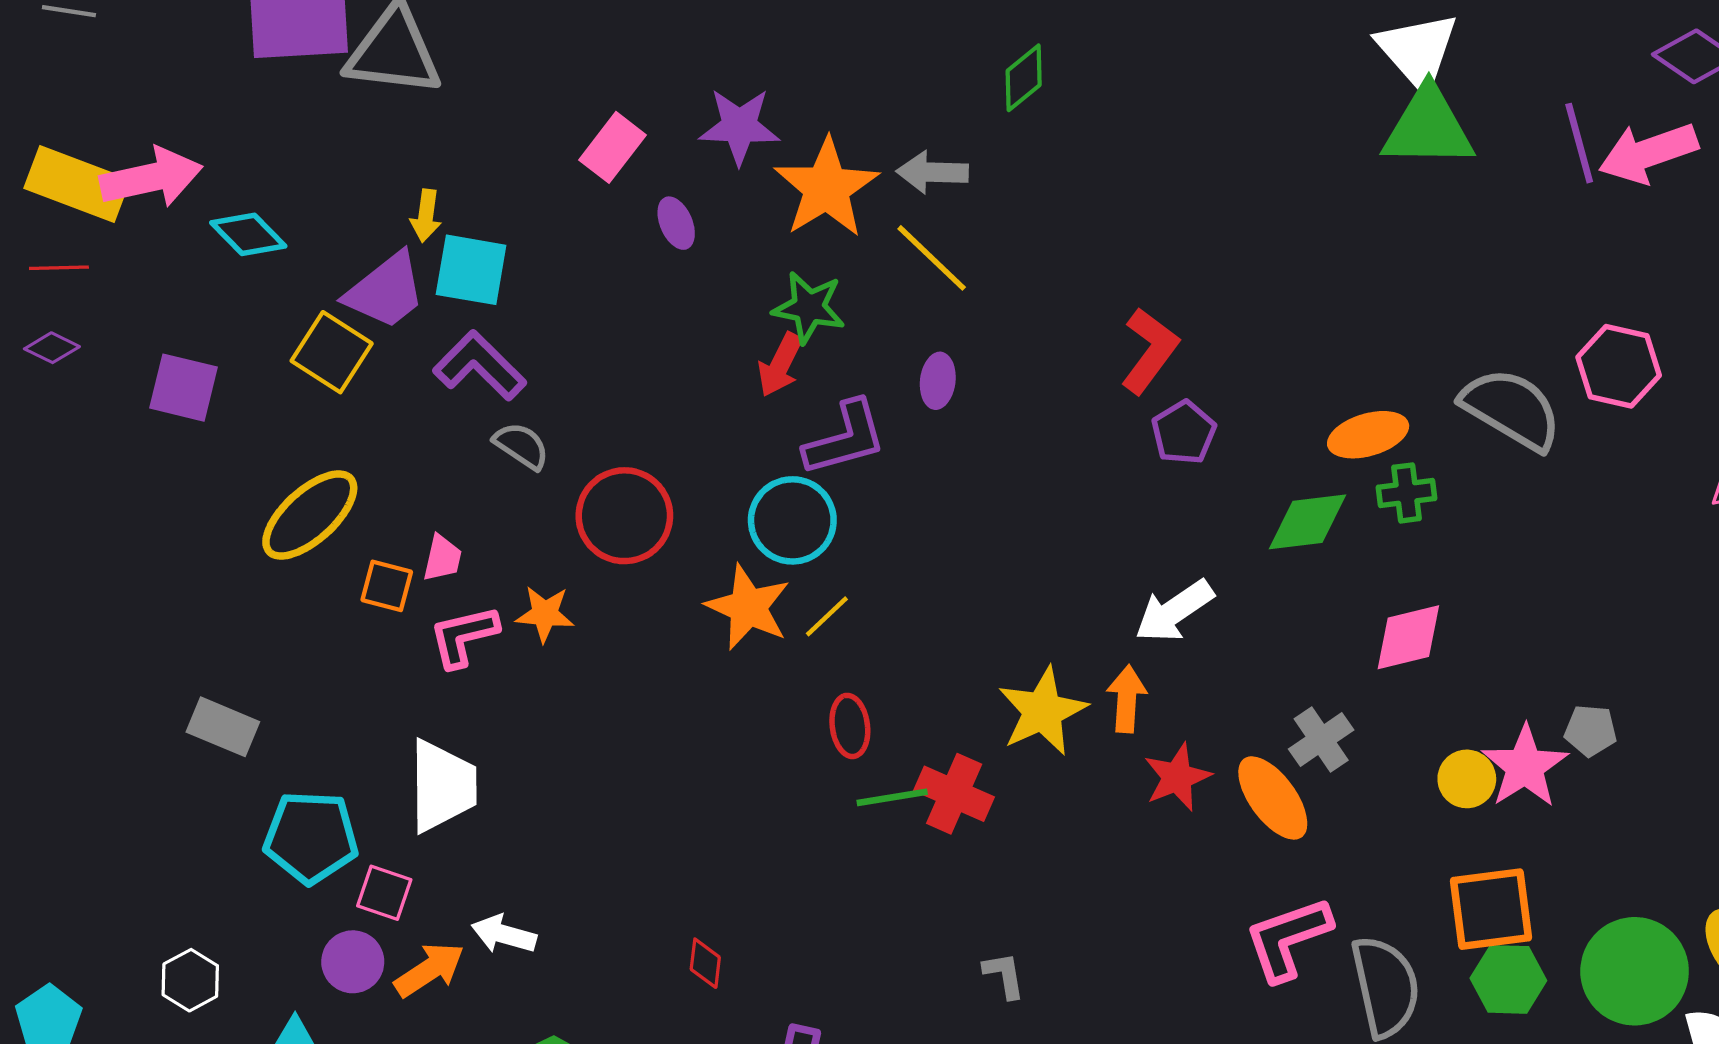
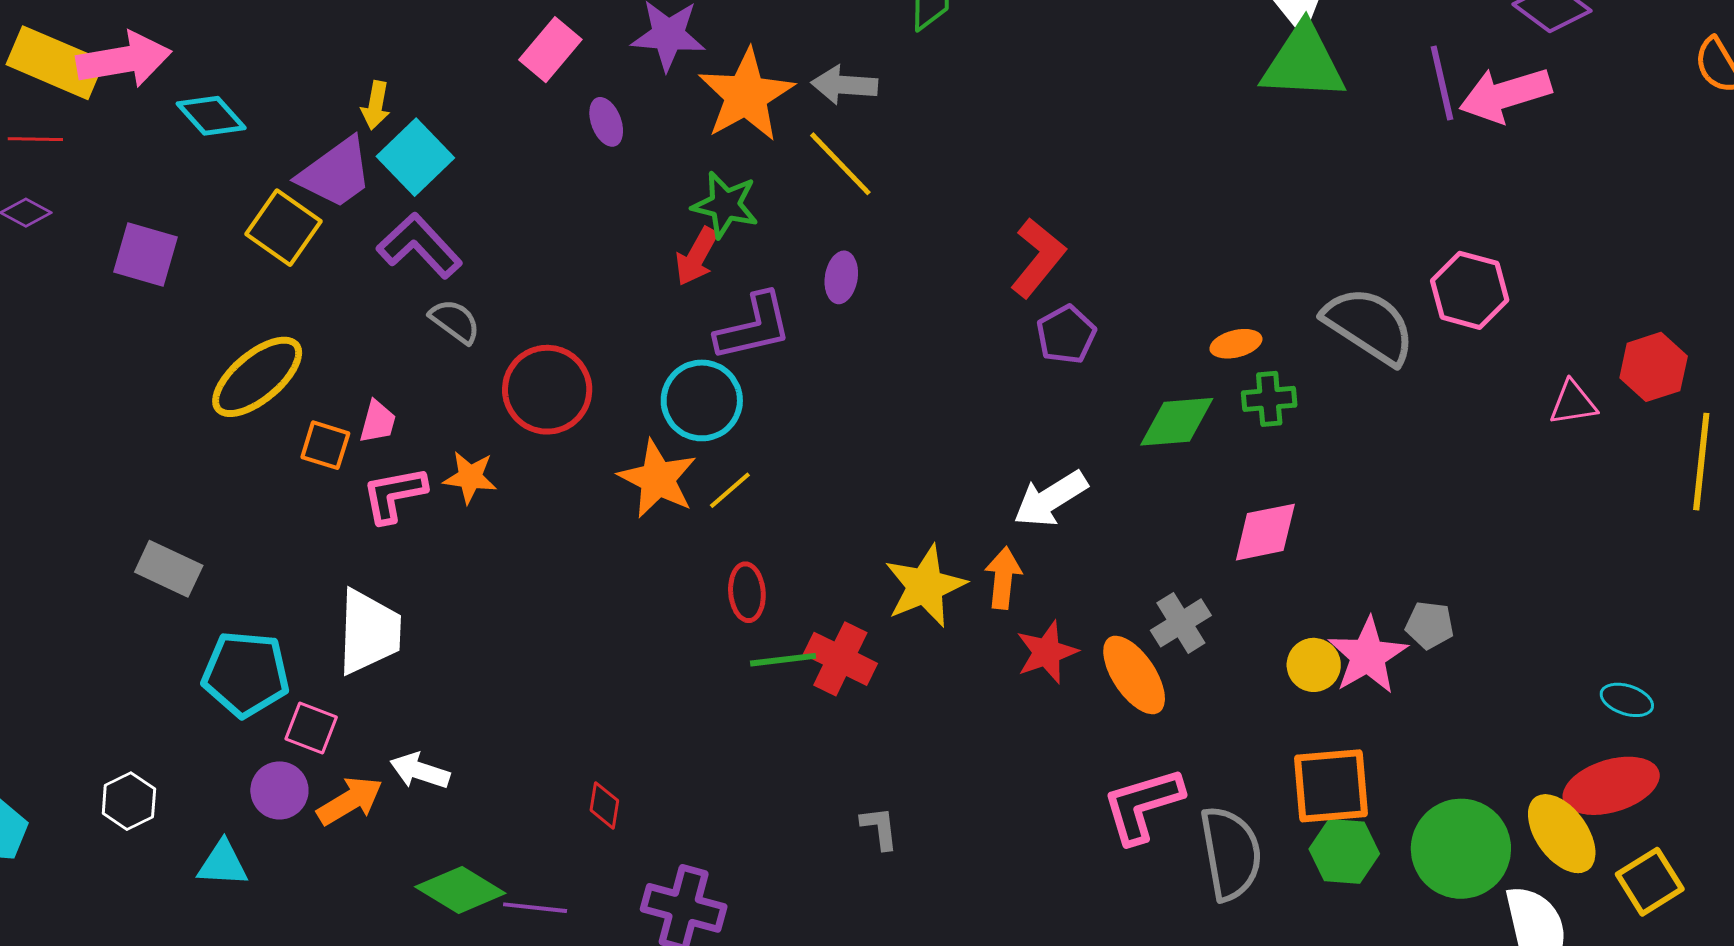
cyan square: (471, 270) -> (415, 157), turned 34
orange ellipse: (1368, 435) -> (1236, 344), size x0.7

